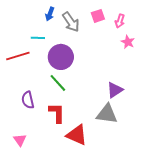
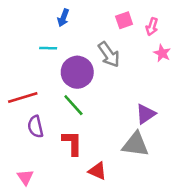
gray arrow: (71, 22) -> (109, 54), moved
red line: (18, 56) -> (23, 97), moved
red triangle: (77, 135) -> (97, 171), size x0.7

